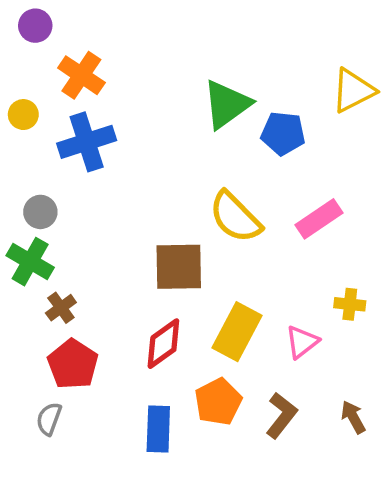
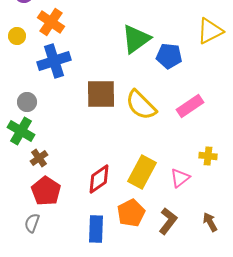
yellow circle: (23, 115) -> (17, 36), moved
brown square: (179, 267) -> (101, 94), moved

